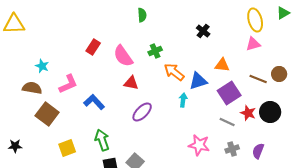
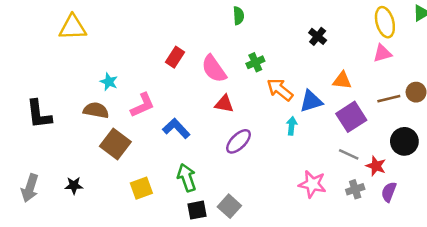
brown line: (258, 79) -> (389, 99), turned -36
red star: (248, 113) -> (376, 166), moved

